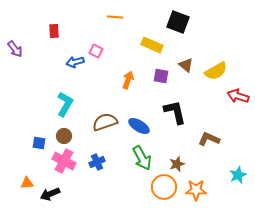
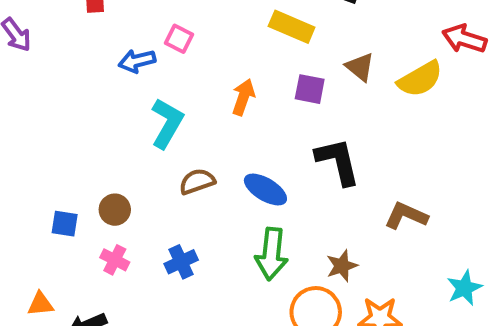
red arrow: (238, 96) -> (464, 39), moved
cyan L-shape: (65, 104) -> (167, 123), moved
brown semicircle: (105, 122) -> (197, 181), size x0.7
green arrow: (142, 158) -> (271, 254), turned 35
pink cross: (64, 161) -> (115, 260), size x0.6

